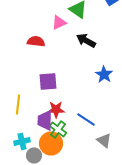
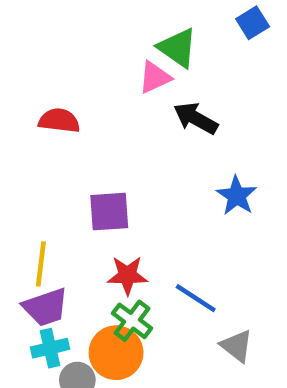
pink triangle: (59, 22) -> (155, 77), moved
red semicircle: (36, 41) -> (59, 121), moved
purple trapezoid: (45, 120) -> (46, 307), moved, turned -110

